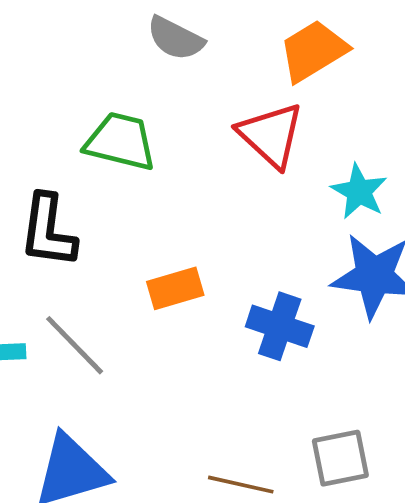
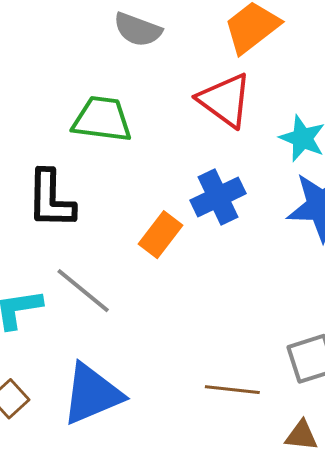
orange rectangle: (175, 288) -> (160, 235), turned -30
blue cross: (280, 326) -> (218, 197), moved, turned -38

